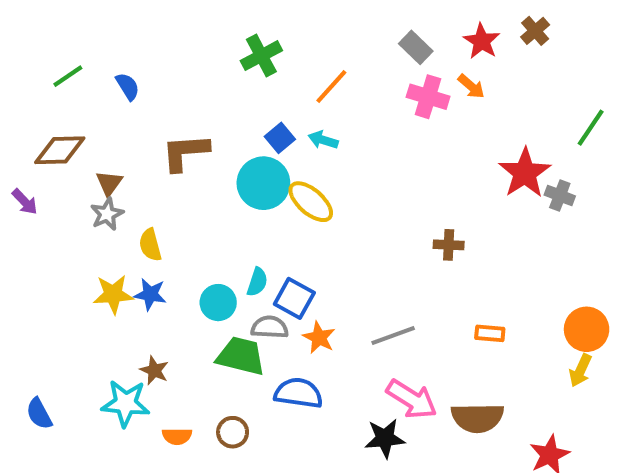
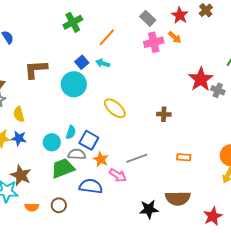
pink cross: (428, 97) -> (154, 42), turned -30
yellow ellipse: (311, 202) -> (115, 108), moved
green trapezoid: (241, 356) -> (63, 168), turned -35
brown star: (154, 370) -> (21, 175), size x1.5
pink arrow: (412, 399) -> (118, 175), moved, size x0.7
black star: (385, 438) -> (149, 209), moved

